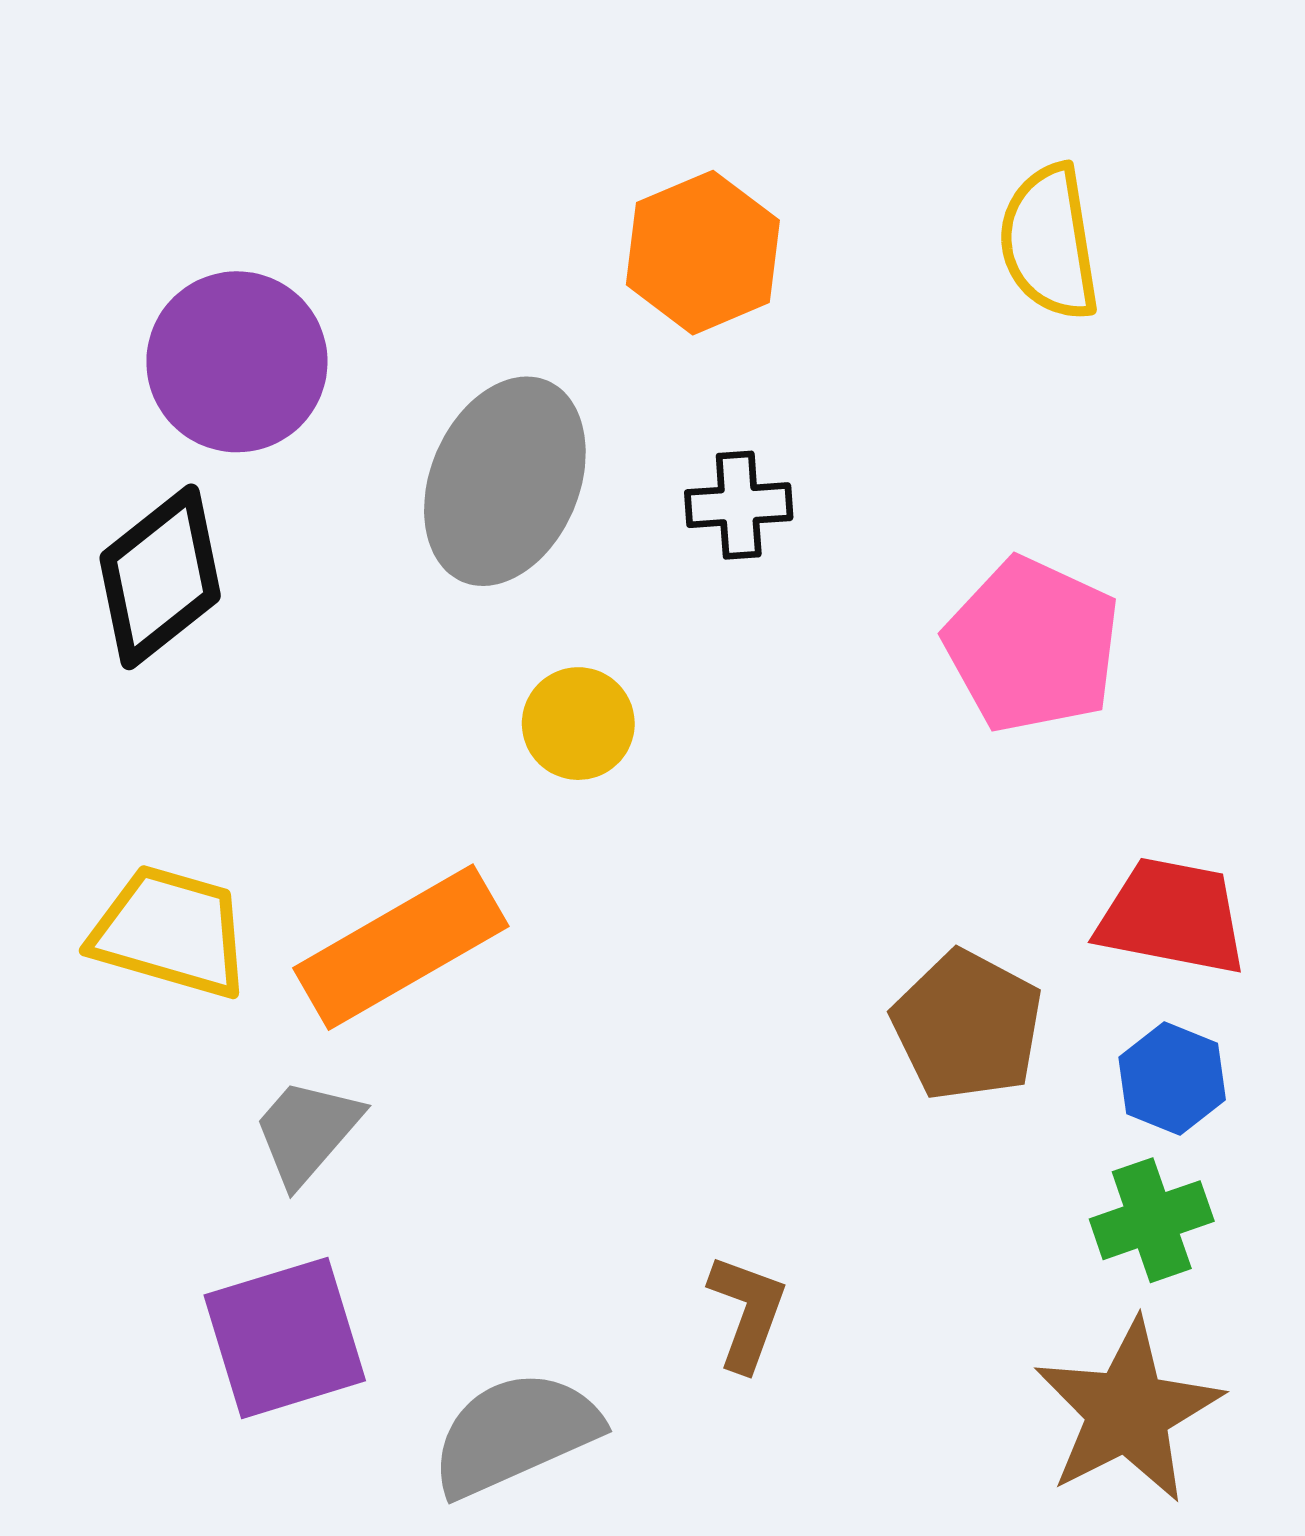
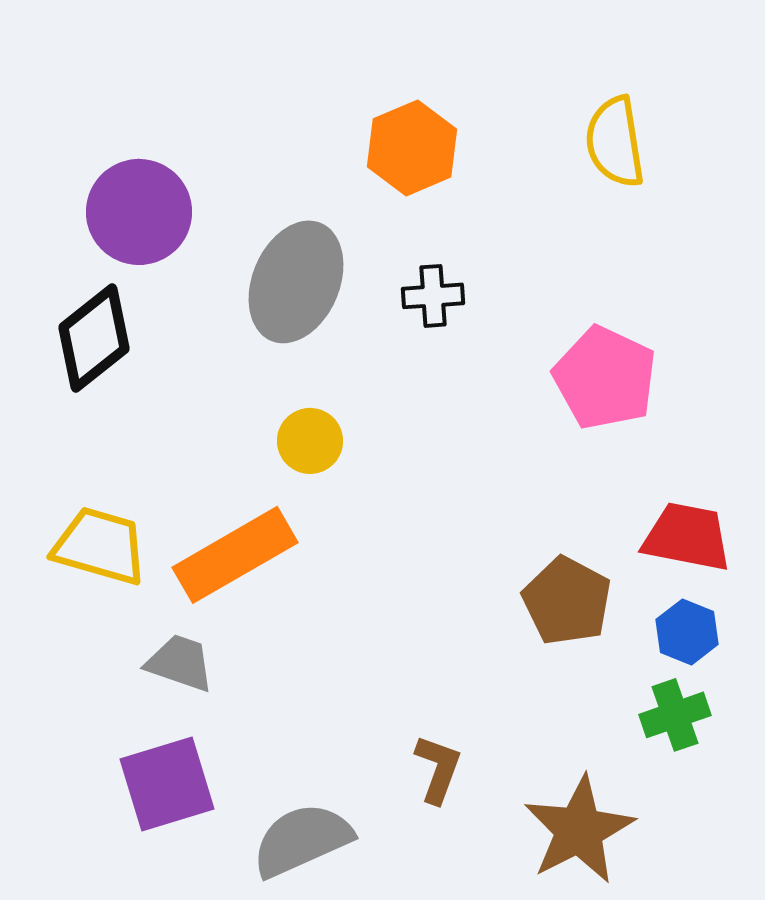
yellow circle: (578, 724) -> (310, 441), moved
gray trapezoid: (307, 1131) -> (180, 663), turned 68
brown star: (1128, 1411) -> (579, 830), moved

